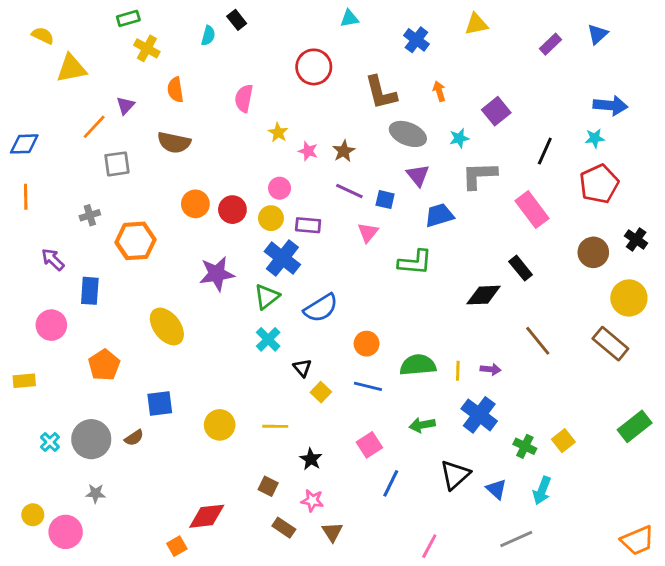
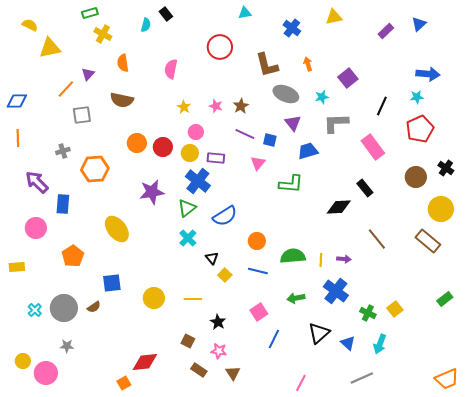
yellow star: (278, 133) -> (184, 107), moved
purple arrow: (53, 259) -> (37, 182), size x1.4
green rectangle: (635, 426) -> (445, 299), size x0.7

